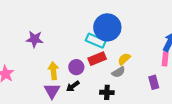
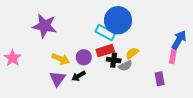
purple star: (35, 39) -> (45, 26), size x1.4
yellow arrow: (53, 71) -> (61, 59), turned 114
black cross: (107, 92) -> (114, 60), moved

